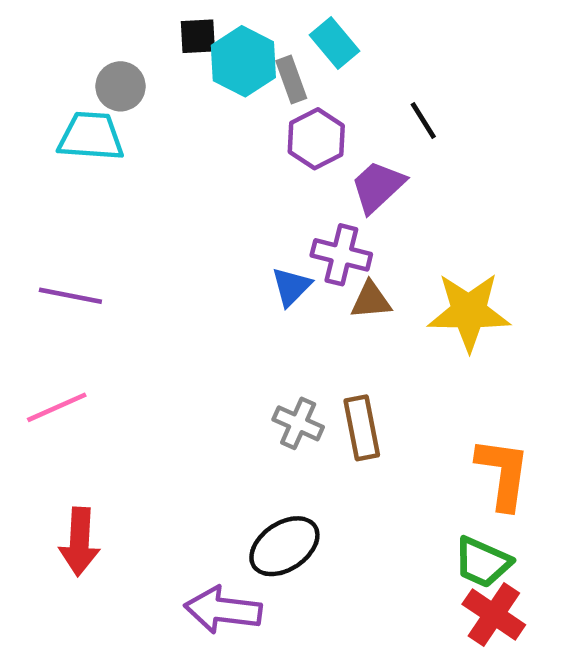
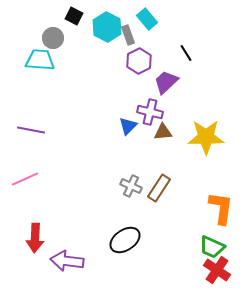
black square: (198, 36) -> (74, 16), moved, turned 30
brown rectangle: (362, 428) -> (159, 188), turned 44
purple arrow: (223, 610) -> (67, 261), moved

